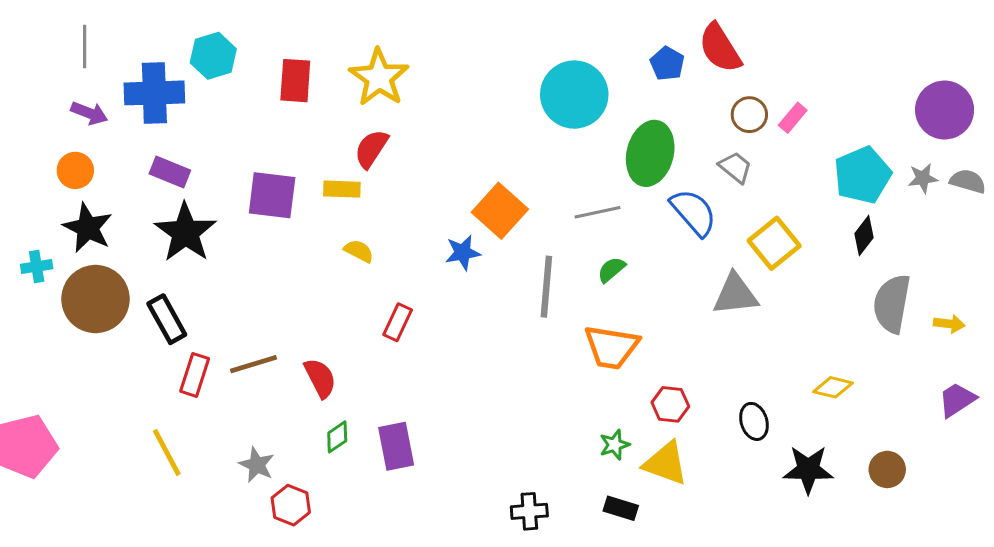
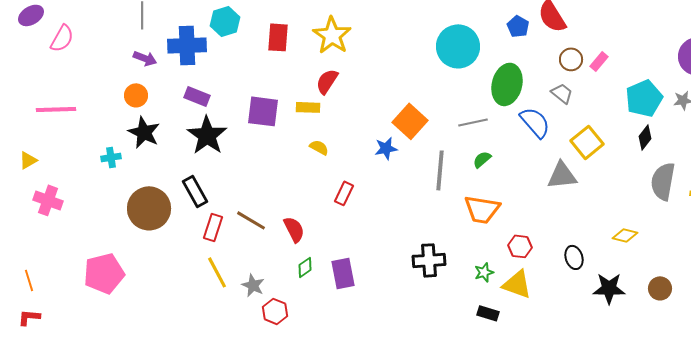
brown circle: (95, 299) -> (149, 208), moved
brown line: (254, 364) -> (251, 220), turned 48
yellow line: (167, 452) -> (217, 272), moved
black cross: (529, 511) -> (429, 260), moved, size x1.4

